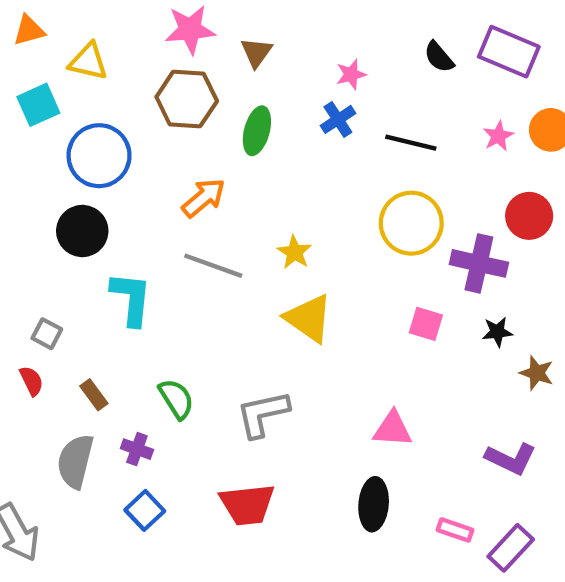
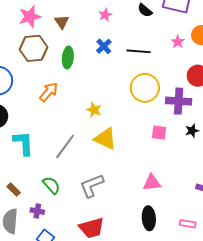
pink star: (351, 74) -> (105, 15), moved
gray line: (213, 266) -> (65, 146), moved, turned -64

